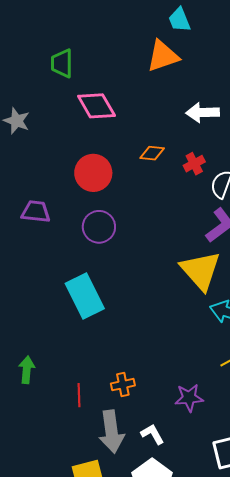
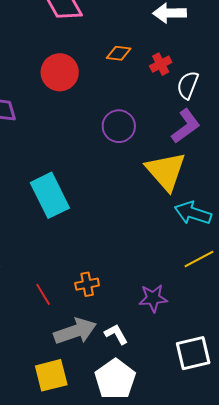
purple circle: (99, 227) -> (119, 126), moved
red line: (79, 395) -> (43, 294), turned -30
gray arrow: (111, 432) -> (75, 331), turned -102

